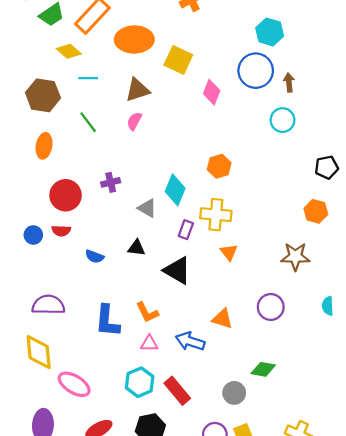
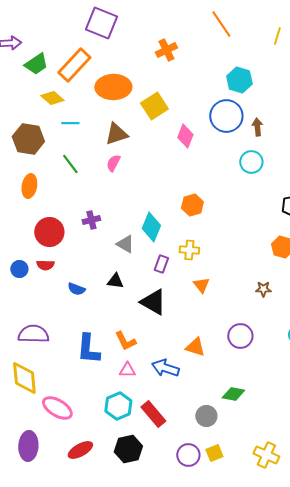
yellow square: (178, 60) -> (154, 106), turned 32
yellow cross: (216, 215) -> (189, 250), size x0.7
brown star: (295, 256) -> (263, 289), size x0.6

